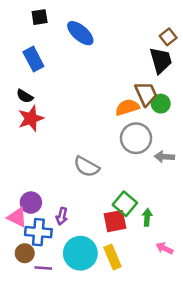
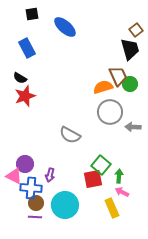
pink arrow: (164, 248) -> (122, 192), moved
brown circle: (25, 253) -> (36, 203), moved
yellow rectangle: (113, 257) -> (112, 208), moved

